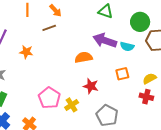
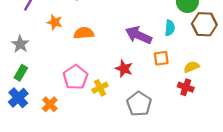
purple arrow: (105, 40) -> (139, 35), moved
cyan semicircle: (127, 46) -> (170, 28), turned -104
orange semicircle: (84, 57) -> (84, 33), moved

